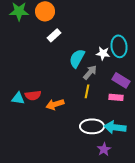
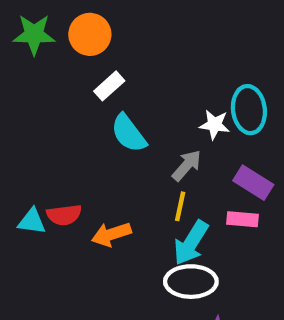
cyan semicircle: (77, 58) -> (129, 133), moved, turned -66
cyan arrow: (115, 127) -> (191, 243), moved, turned -65

